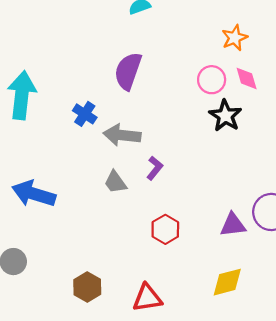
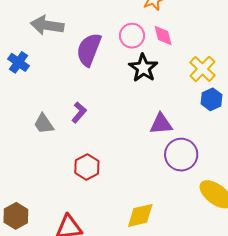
purple semicircle: (128, 71) -> (89, 50), moved
gray arrow: (122, 135) -> (47, 25), moved
purple triangle: (233, 225) -> (161, 124), moved

